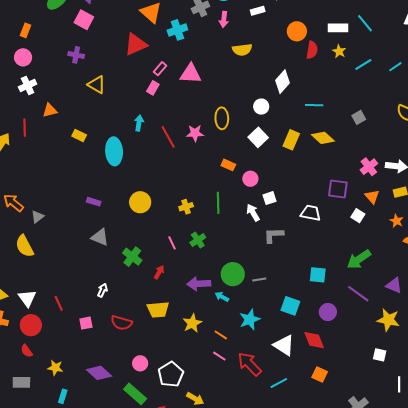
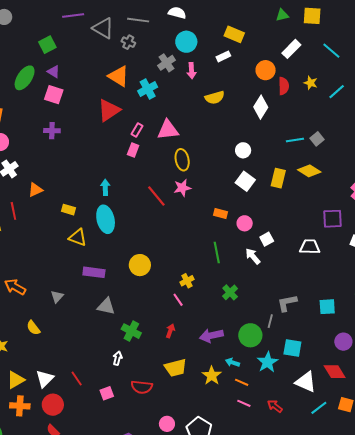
white rectangle: (338, 28) -> (291, 49), moved, turned -36
white diamond: (283, 82) -> (261, 107), moved
yellow triangle: (97, 85) -> (78, 237), moved
gray square: (359, 117) -> (317, 139), moved
yellow ellipse: (222, 118) -> (182, 160), moved
cyan arrow: (139, 123) -> (105, 187), moved
purple rectangle: (94, 202) -> (94, 272), size x1.5
yellow cross: (186, 207) -> (187, 281), moved
gray triangle: (37, 217) -> (57, 297), moved
gray L-shape: (274, 235) -> (287, 303), moved
green cross: (198, 240) -> (230, 292), moved
yellow semicircle: (25, 246) -> (33, 328), size x0.7
green cross: (132, 257) -> (131, 331), moved
green circle: (233, 274) -> (250, 335), moved
gray line: (259, 279) -> (270, 321), turned -56
cyan arrow: (222, 297) -> (233, 362), moved
white triangle: (27, 298) -> (45, 379), turned 30
cyan square: (290, 306) -> (292, 348), moved
red arrow: (249, 364) -> (275, 406), size x0.6
cyan line: (279, 383) -> (319, 408), moved

